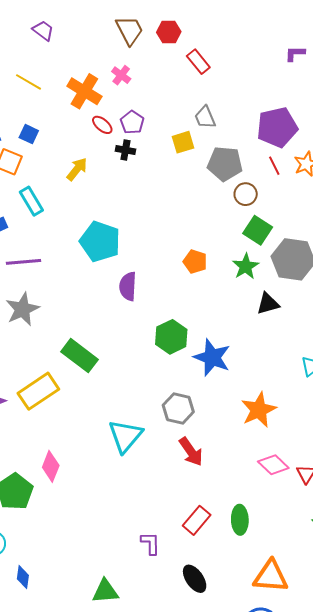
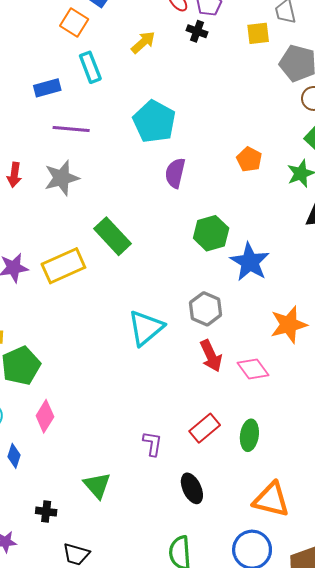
pink diamond: (273, 465) -> (253, 369), moved
pink diamond: (51, 466) -> (45, 416), moved
green triangle: (105, 591) -> (97, 485), turned 44

